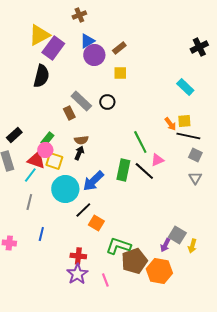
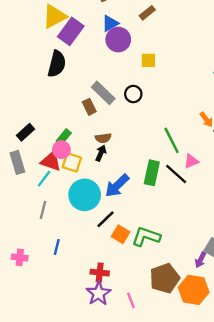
brown rectangle: (119, 48) -> (147, 13), moved
green L-shape: (118, 246) -> (146, 237), moved

